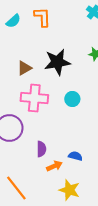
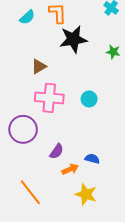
black star: (57, 62) -> (73, 39), moved
purple semicircle: (41, 149) -> (57, 151), turned 35

